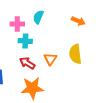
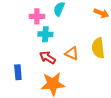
orange triangle: (50, 59) -> (72, 53), turned -40

